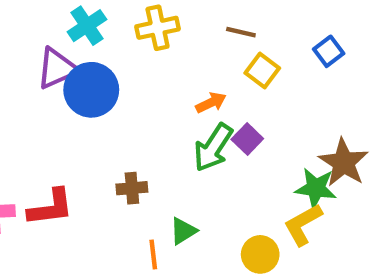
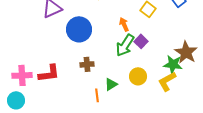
blue circle: (91, 90) -> (79, 29), moved
orange arrow: (211, 103) -> (124, 24), turned -88
yellow circle: (260, 254) -> (138, 76), moved

